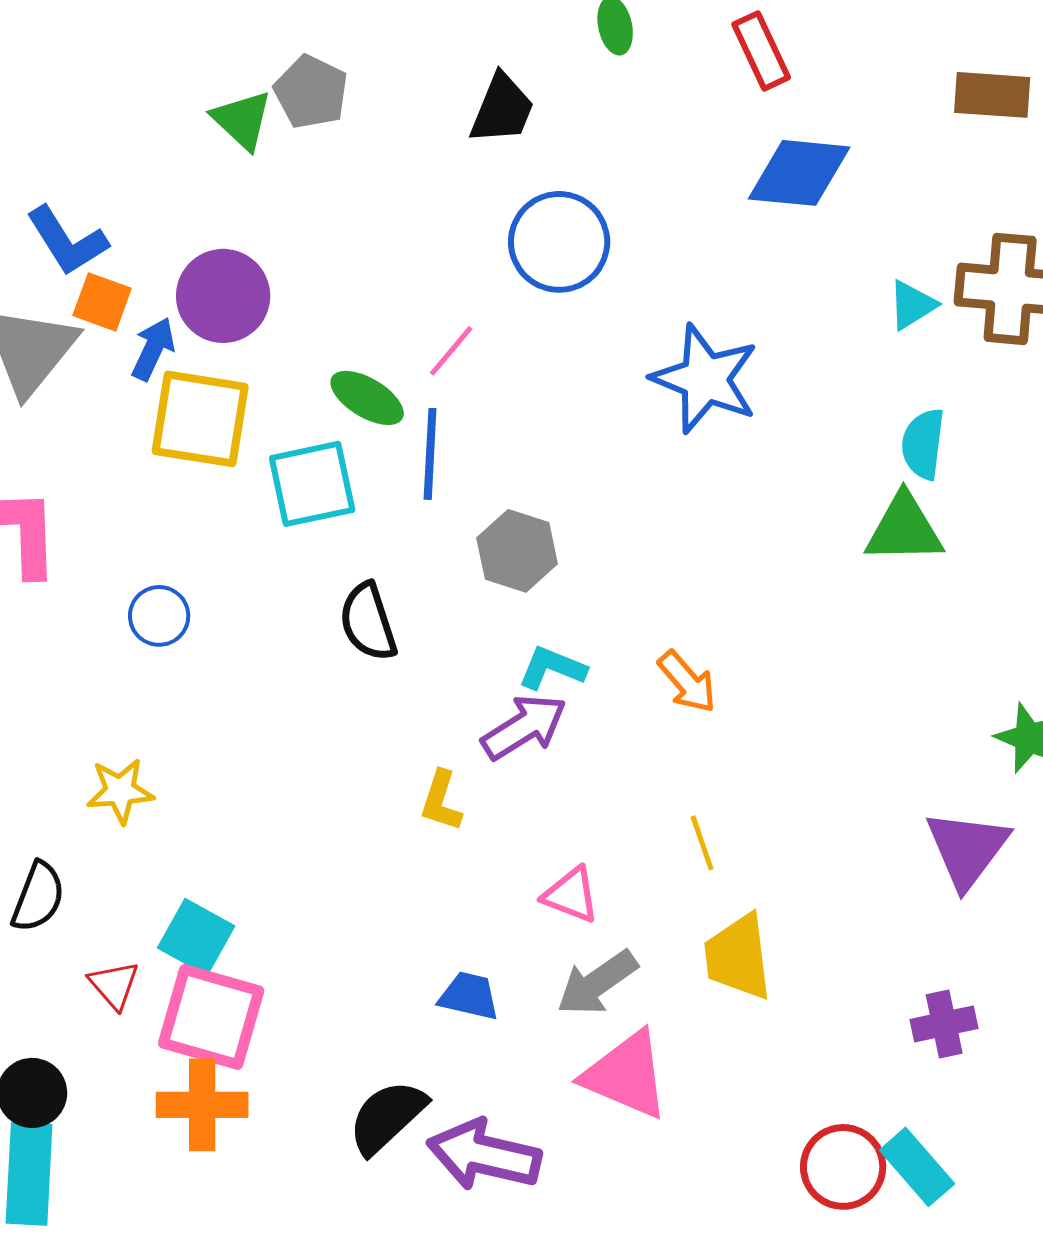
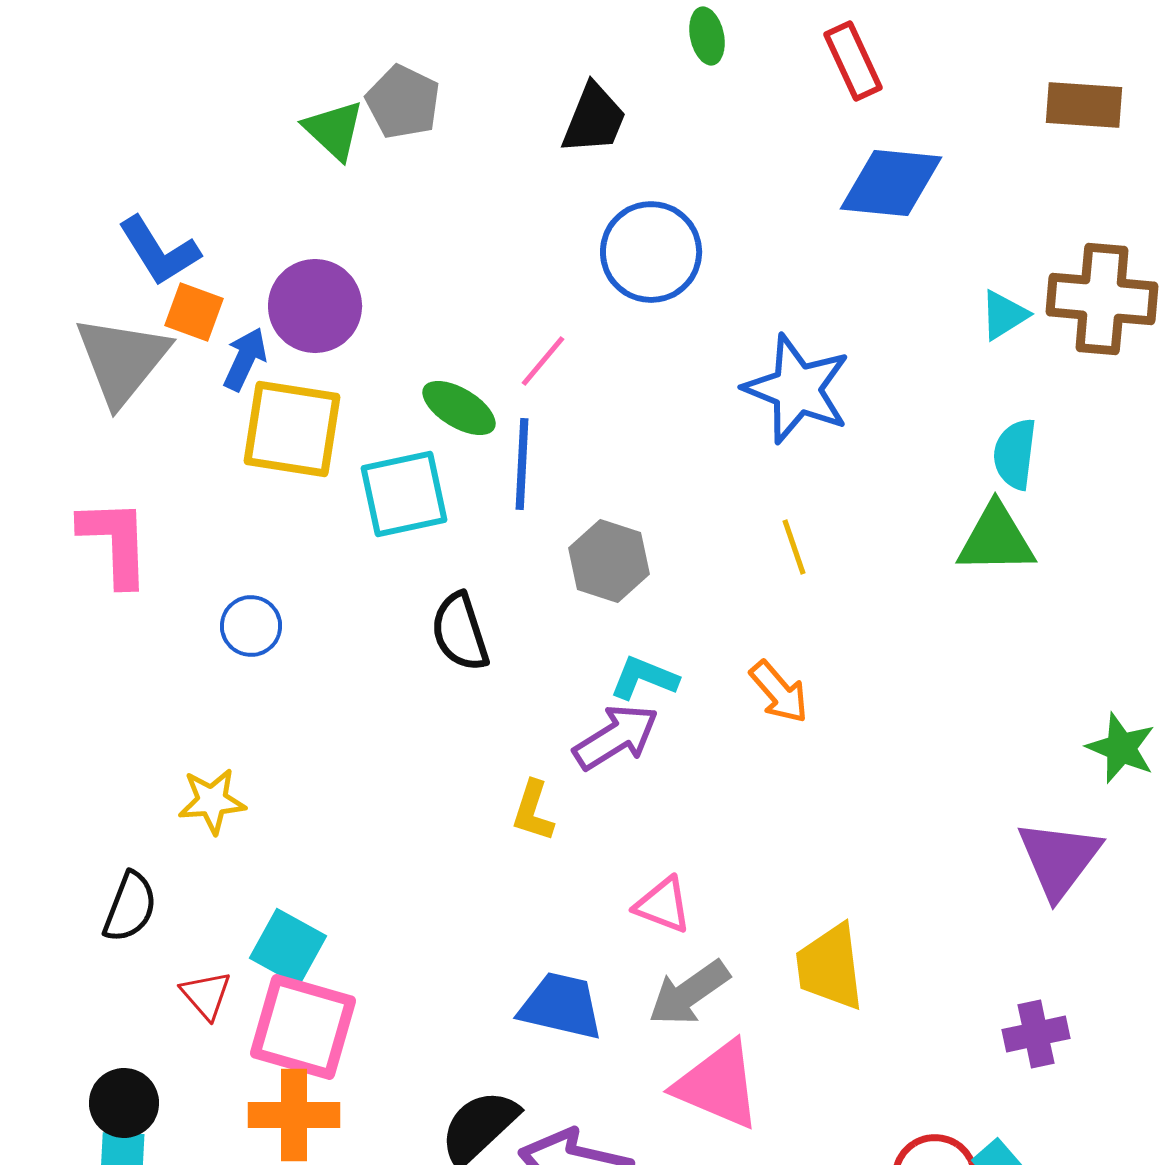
yellow line: (702, 843) -> (794, 547), moved
blue trapezoid: (469, 996) -> (561, 1006), size x1.4

